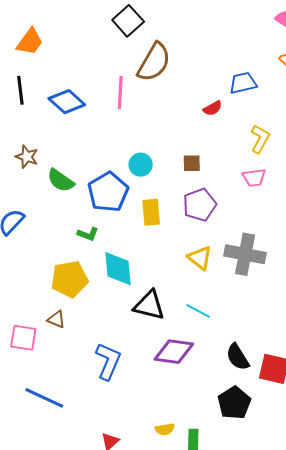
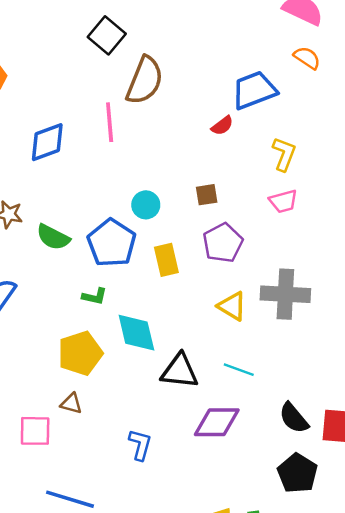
blue trapezoid: (243, 83) -> (254, 90), size x1.4
blue diamond: (67, 102) -> (47, 142), turned -54
blue L-shape: (108, 361) -> (140, 445), size x0.7

